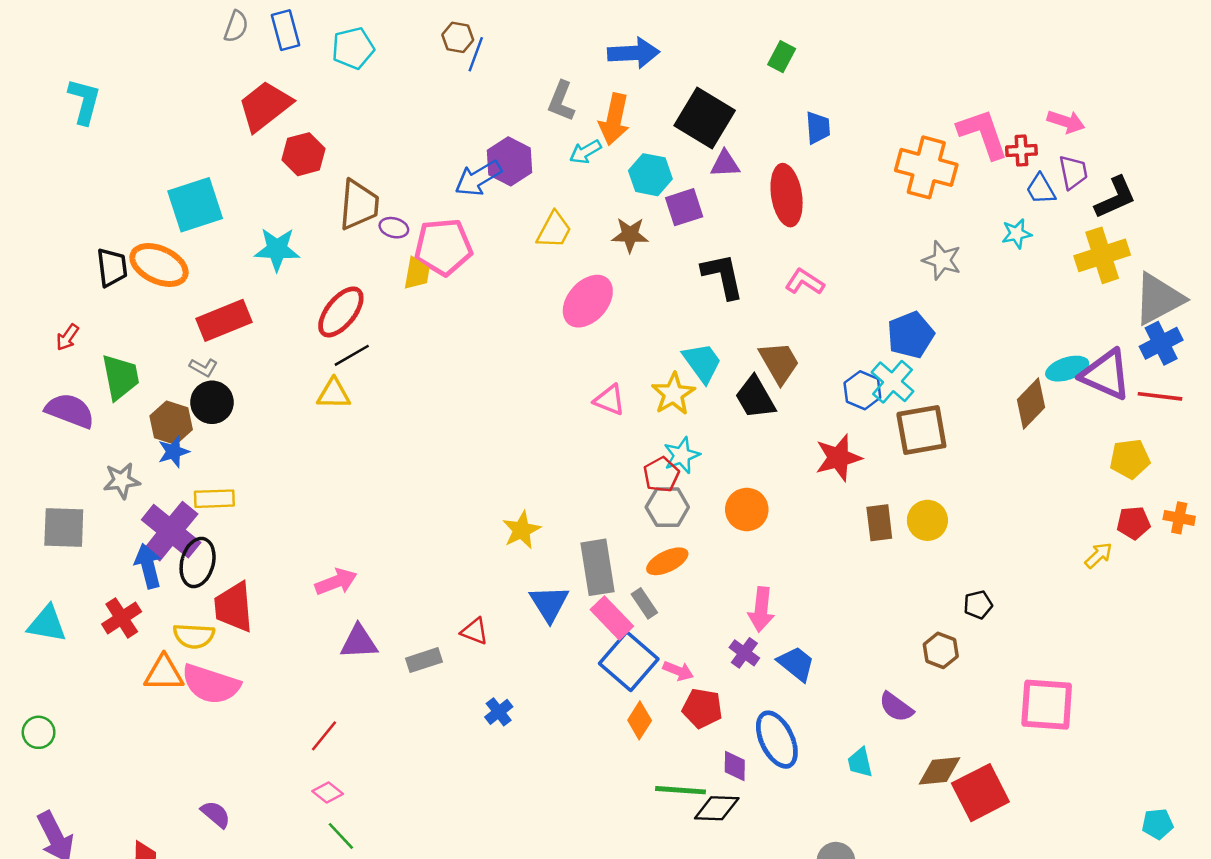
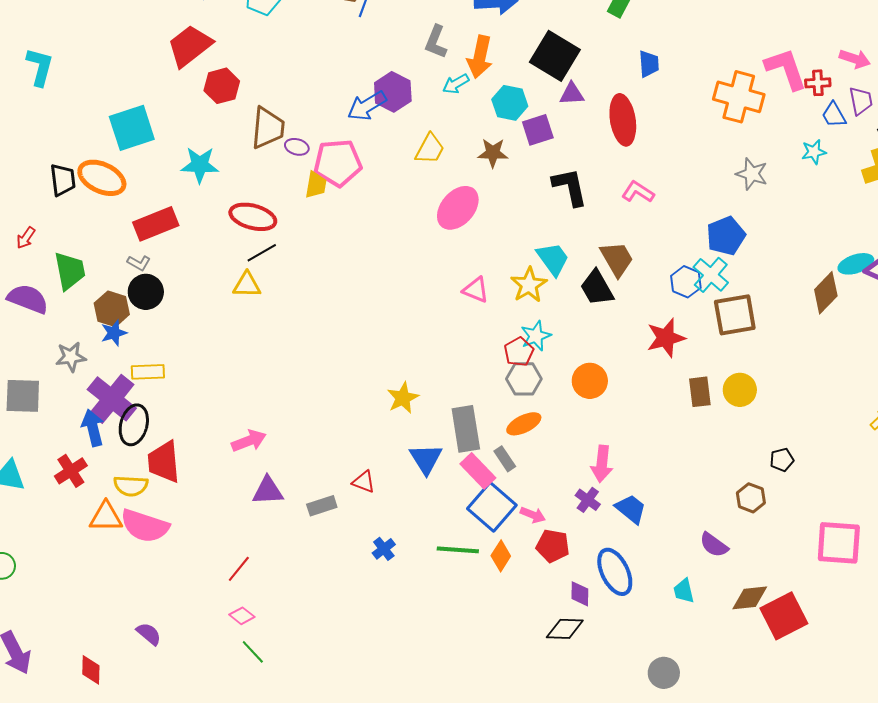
cyan L-shape: (84, 101) -> (40, 67), moved
red ellipse: (341, 312) -> (253, 217), turned 66
green line: (681, 790) -> (458, 550), moved

